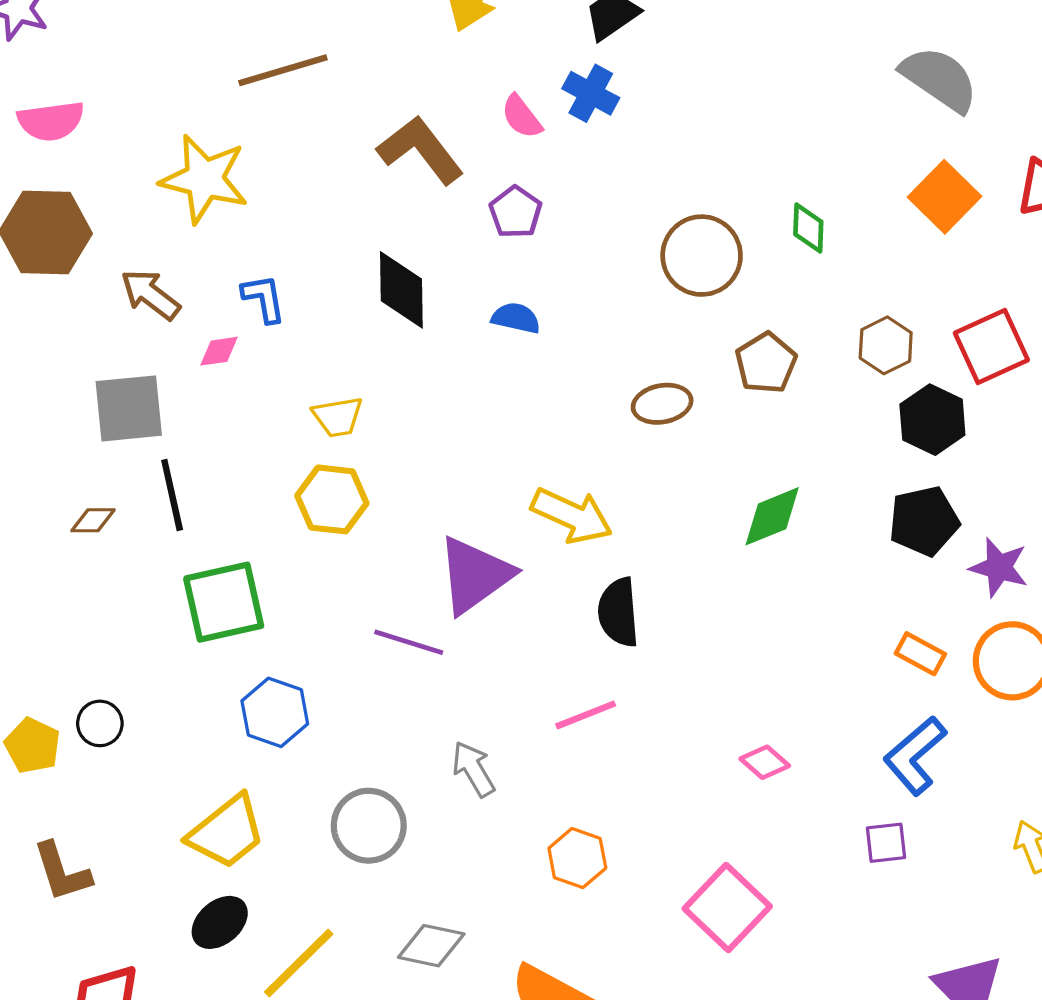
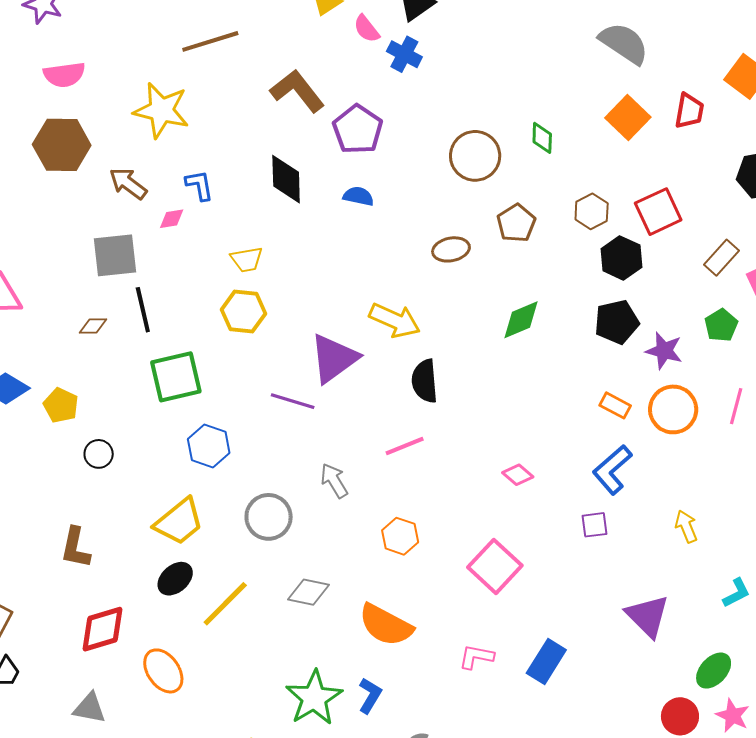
pink semicircle: (522, 117) -> (367, 29), moved
purple pentagon: (516, 212) -> (358, 129), size x1.5
yellow pentagon: (32, 746) -> (61, 405), moved
brown L-shape: (62, 872) -> (75, 548), turned 30

